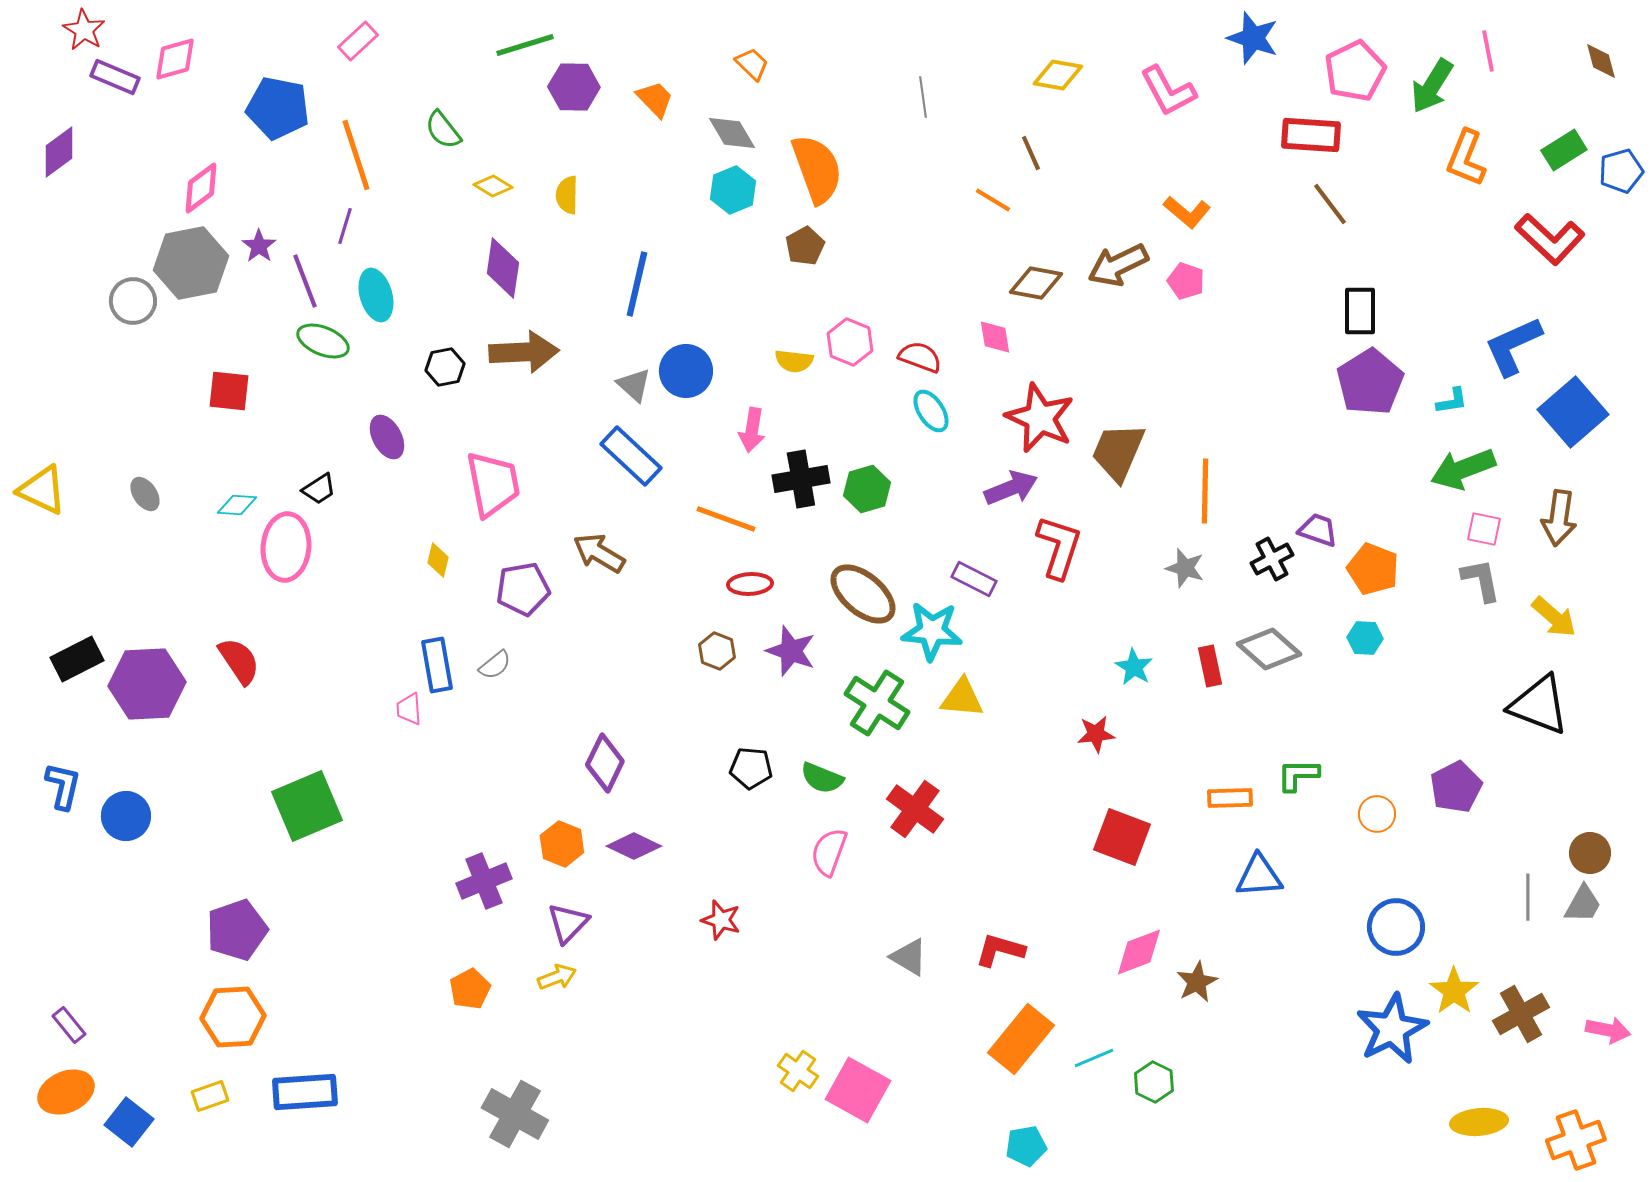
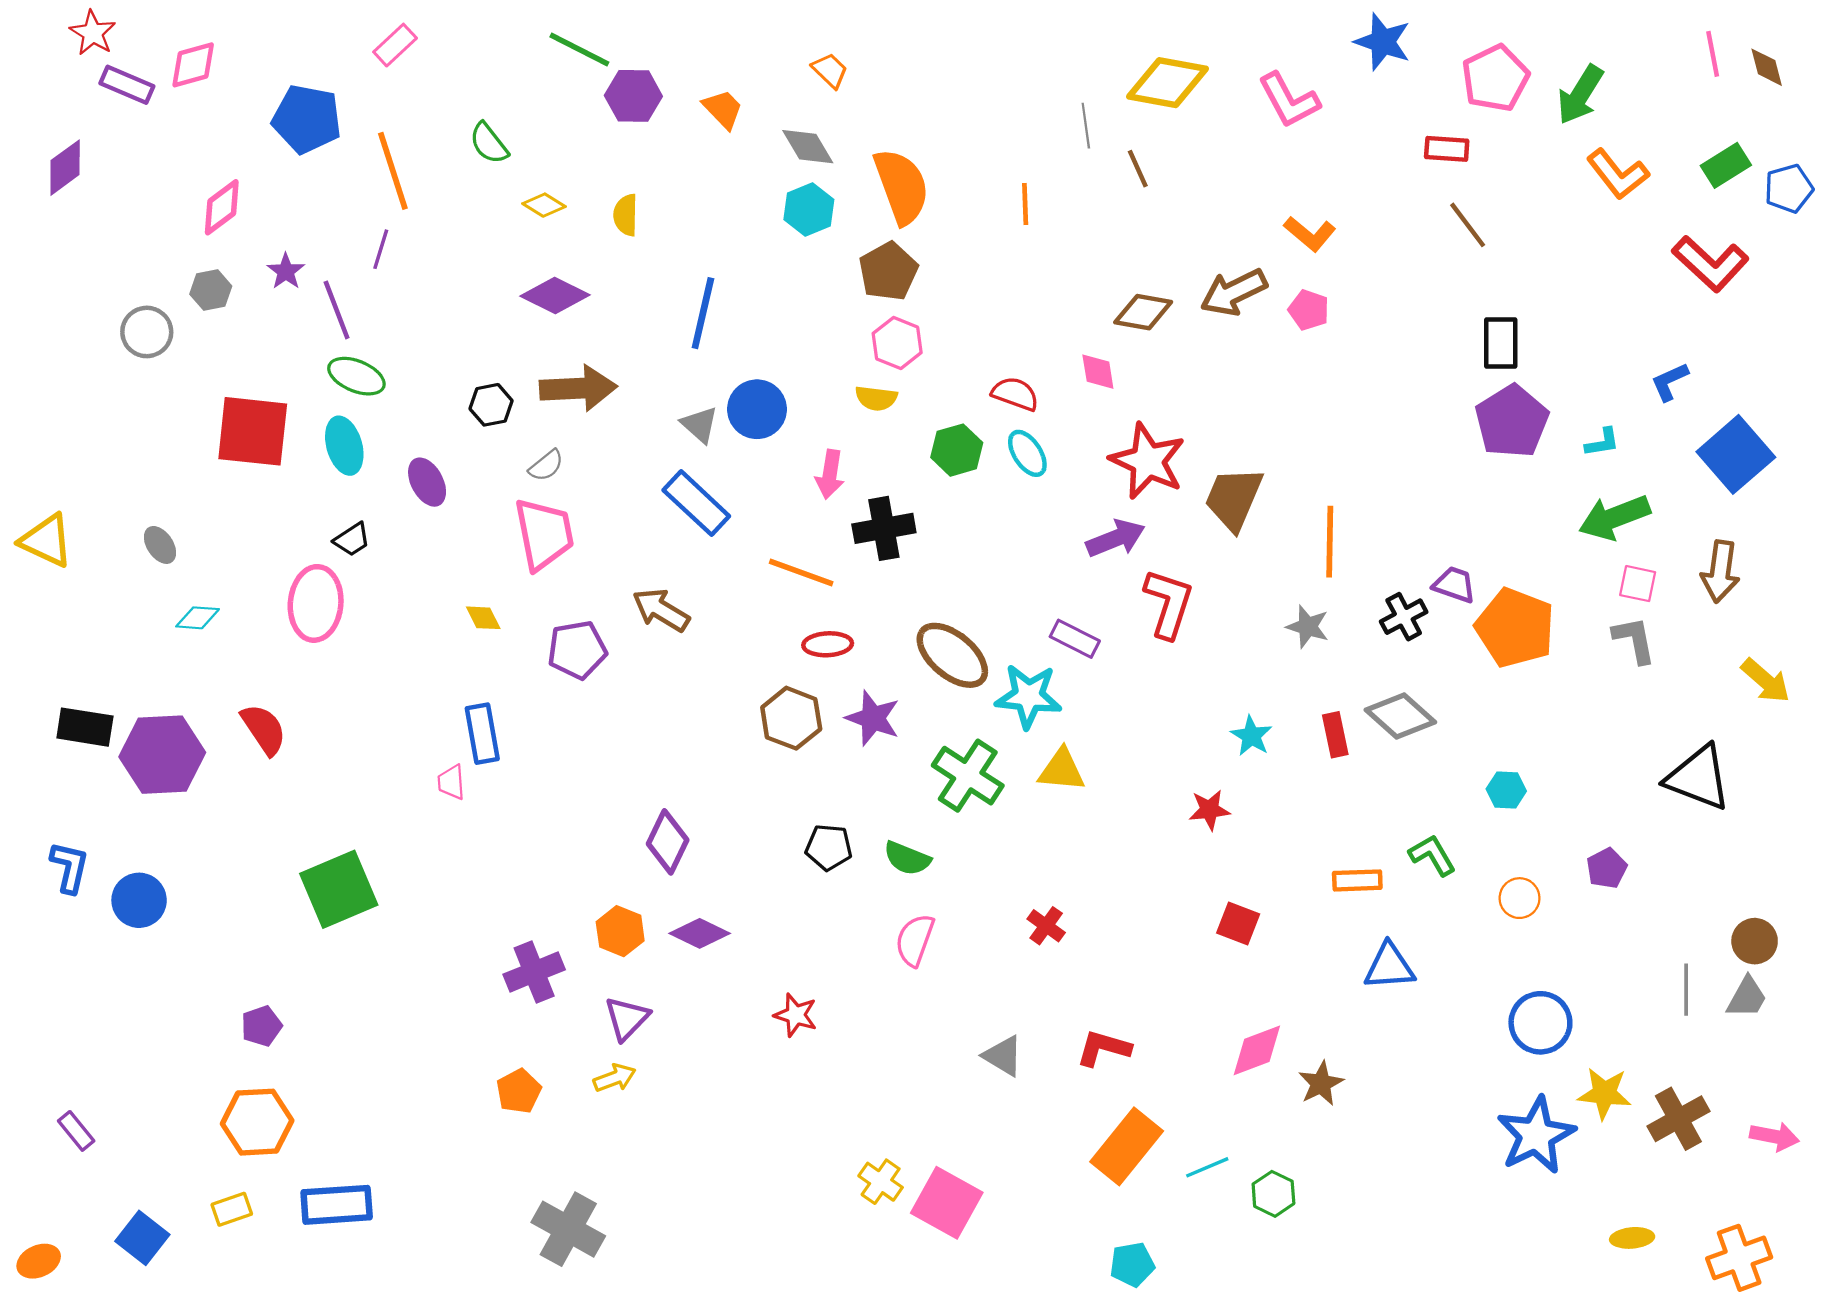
green line: (525, 45) -> (579, 49), turned 44
pink line: (1488, 51) -> (1713, 54), moved
yellow diamond: (1058, 75) -> (1168, 83), size x1.5
gray line: (923, 97) -> (1086, 126), moved
red rectangle: (1311, 135) -> (1447, 149), size x0.7
orange L-shape: (1466, 158) -> (1618, 174), turned -60
orange line: (993, 200) -> (1025, 204), moved, turned 57
brown pentagon: (805, 246) -> (888, 271), size x1.4
gray hexagon: (191, 263) -> (211, 290), size x0.5
purple diamond: (503, 268) -> (555, 296), turned -72
cyan ellipse: (376, 295) -> (344, 446), moved
pink hexagon: (850, 342) -> (897, 343), moved
blue L-shape: (1513, 346) -> (1670, 382), size x0.6
red square: (229, 391) -> (253, 431), size x1.6
green hexagon: (867, 489) -> (957, 450), moved
cyan diamond: (237, 505) -> (198, 618), moved
yellow diamond: (438, 560) -> (483, 618), turned -40
orange pentagon: (1373, 569) -> (1515, 628), size x1.4
yellow arrow: (1554, 617) -> (1766, 681), moved
cyan hexagon: (1365, 638) -> (1506, 790), moved
brown hexagon: (717, 651) -> (791, 718), size x1.5
black rectangle: (77, 659) -> (85, 727), turned 36
gray semicircle: (495, 665) -> (546, 466), moved
green L-shape: (1298, 775) -> (1432, 855), turned 60
purple pentagon: (1456, 787) -> (1607, 868), size x0.7
red cross: (915, 809) -> (1046, 926), moved, size x0.6
red square: (1122, 837) -> (1238, 923), size x0.7
purple pentagon: (237, 930) -> (262, 1026), size x0.6
yellow star: (1454, 991) -> (1604, 1093), turned -30
orange ellipse: (66, 1092) -> (39, 1261), moved, size x0.7
yellow ellipse: (1479, 1122) -> (1632, 1238), size x0.7

